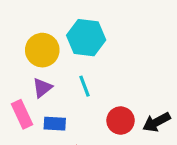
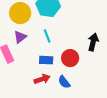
black arrow: (157, 122) -> (93, 42), moved, turned 132
blue rectangle: (55, 124) -> (46, 60), moved

